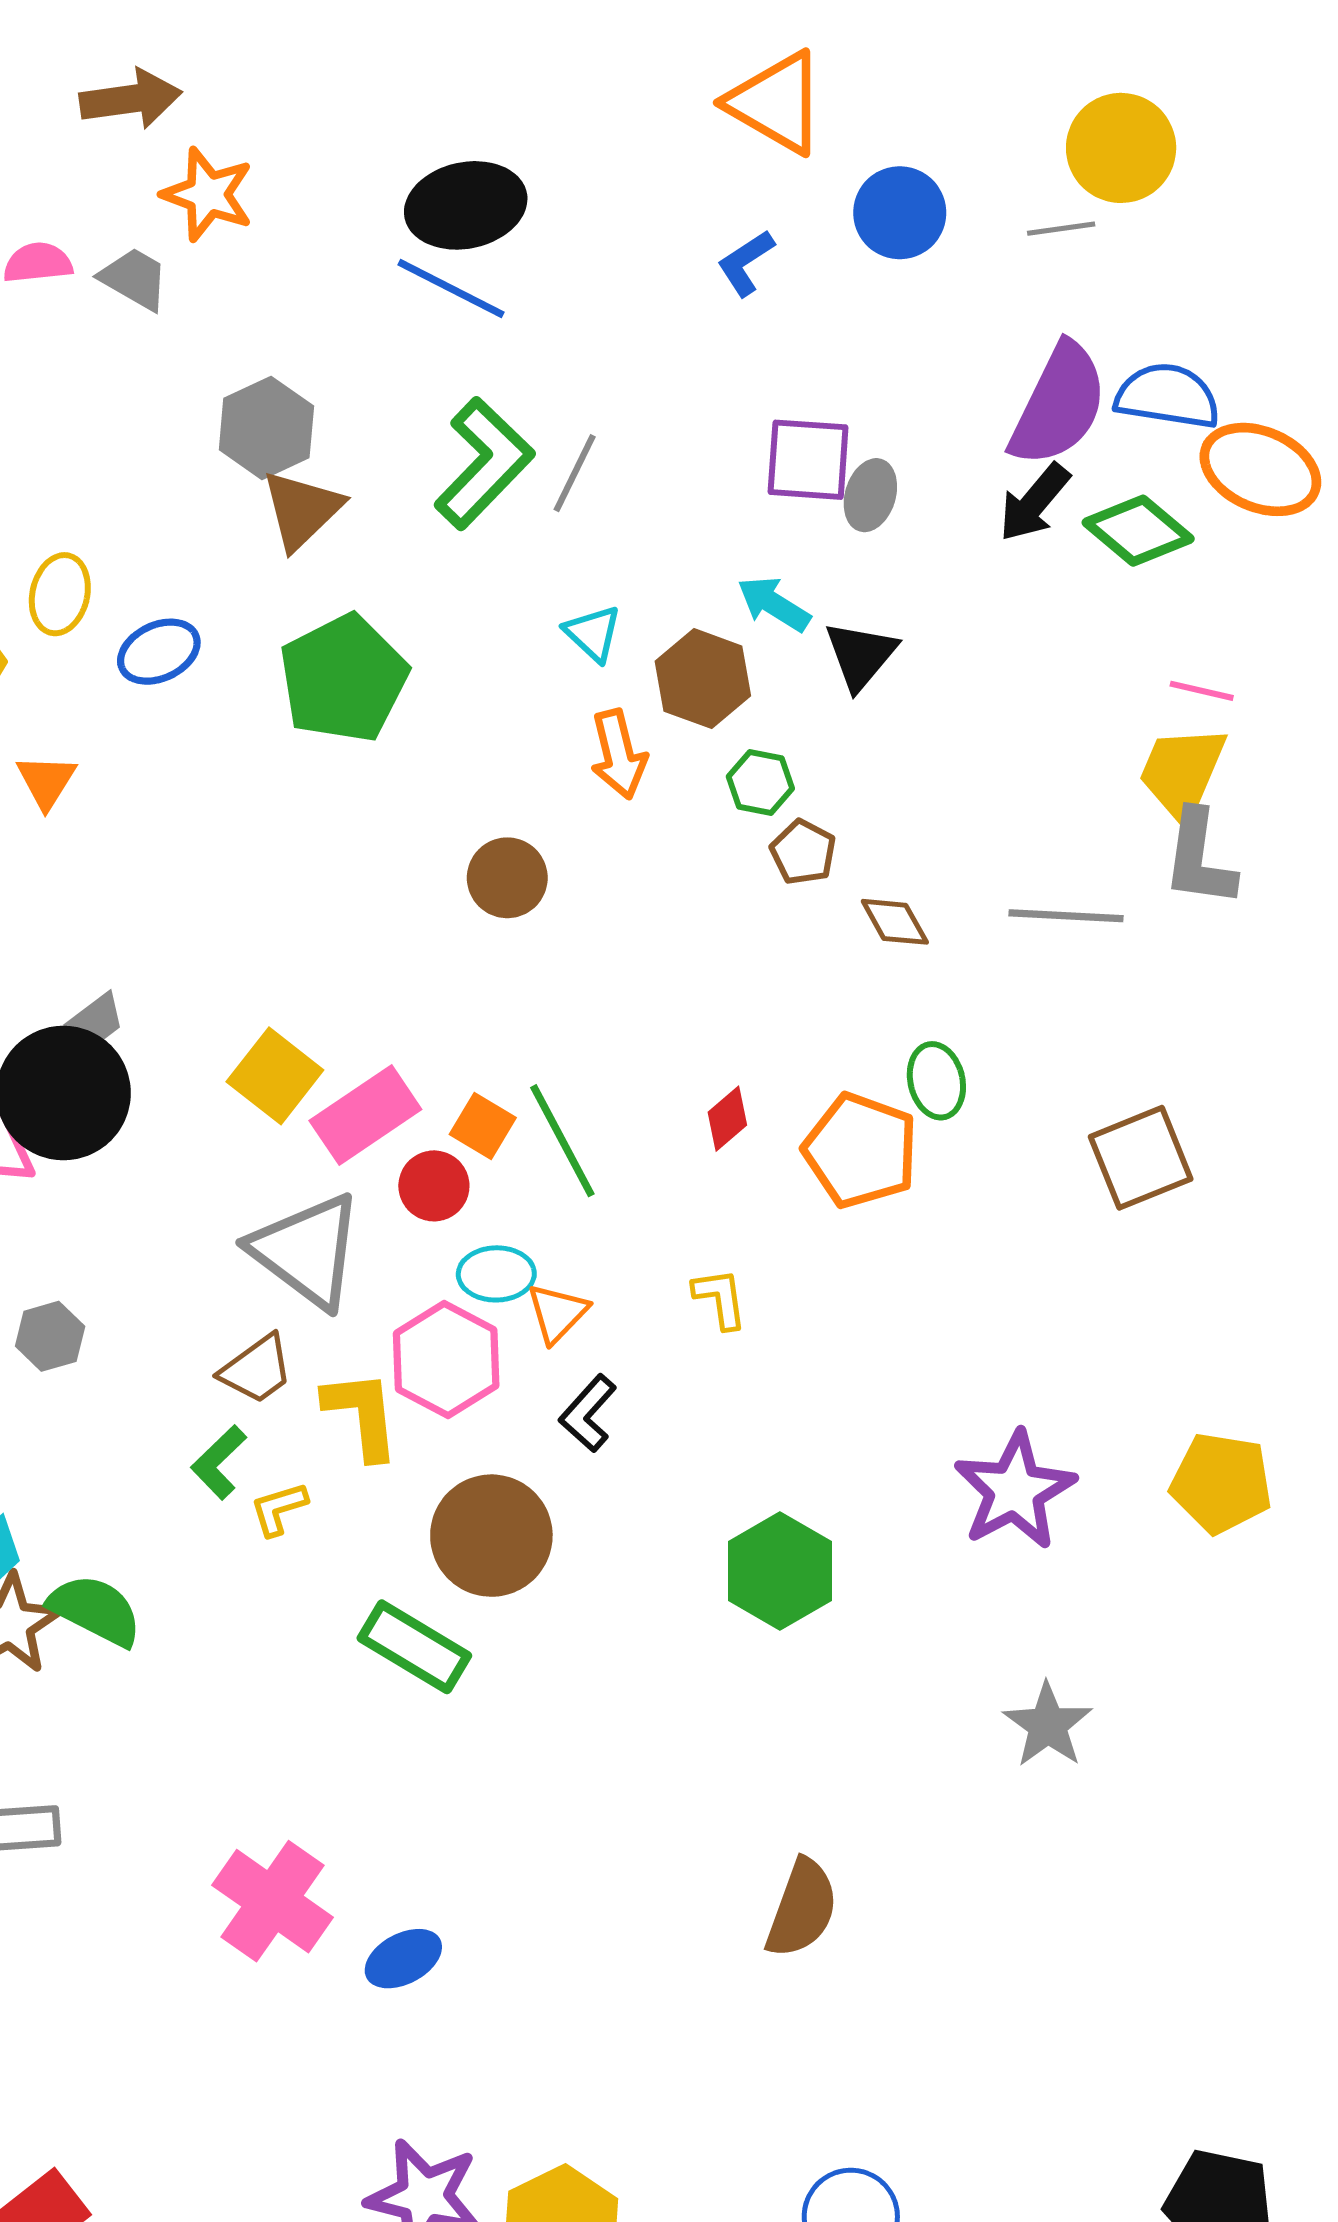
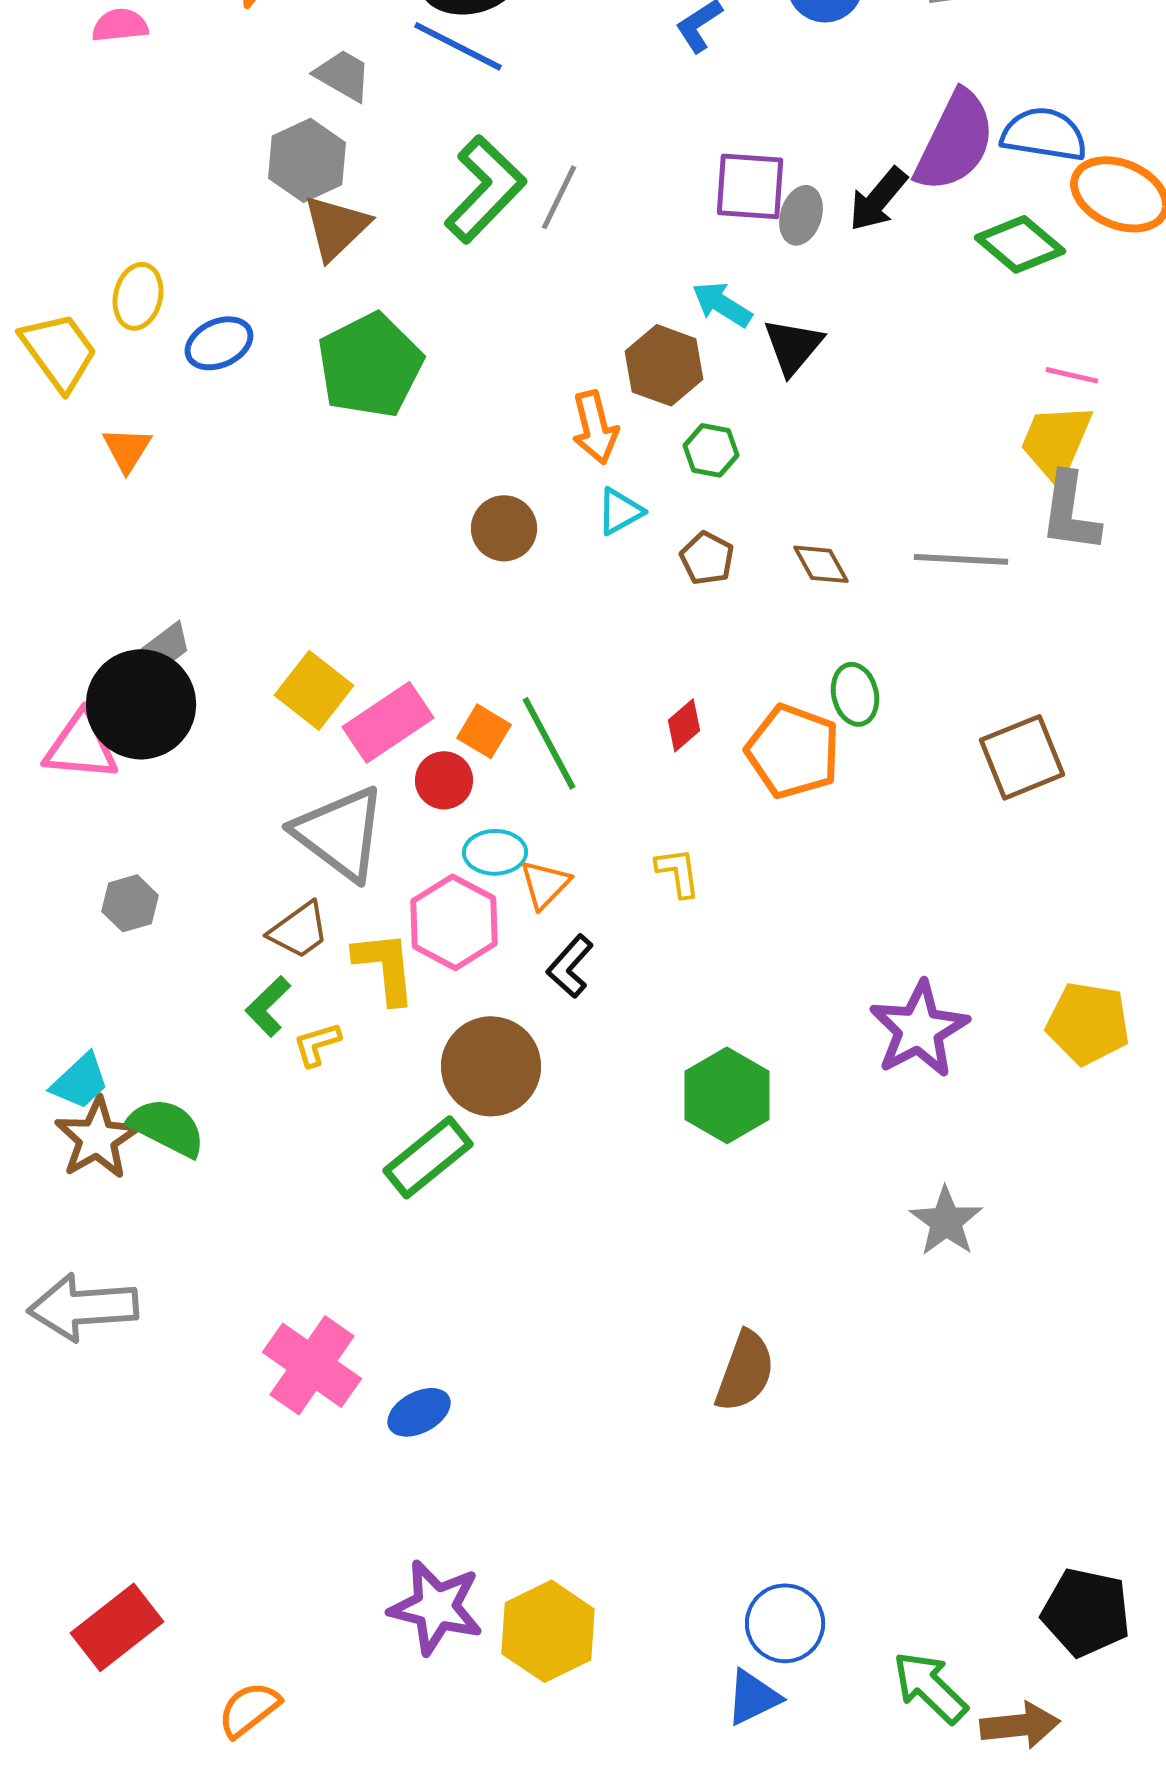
gray trapezoid: (134, 279) -> (343, 75), moved
black arrow: (1034, 502) -> (878, 199), moved
cyan triangle: (593, 633) -> (620, 511), moved, turned 48
brown pentagon: (803, 852) -> (707, 558), moved
green rectangle: (414, 1647) -> (428, 1157), turned -70

